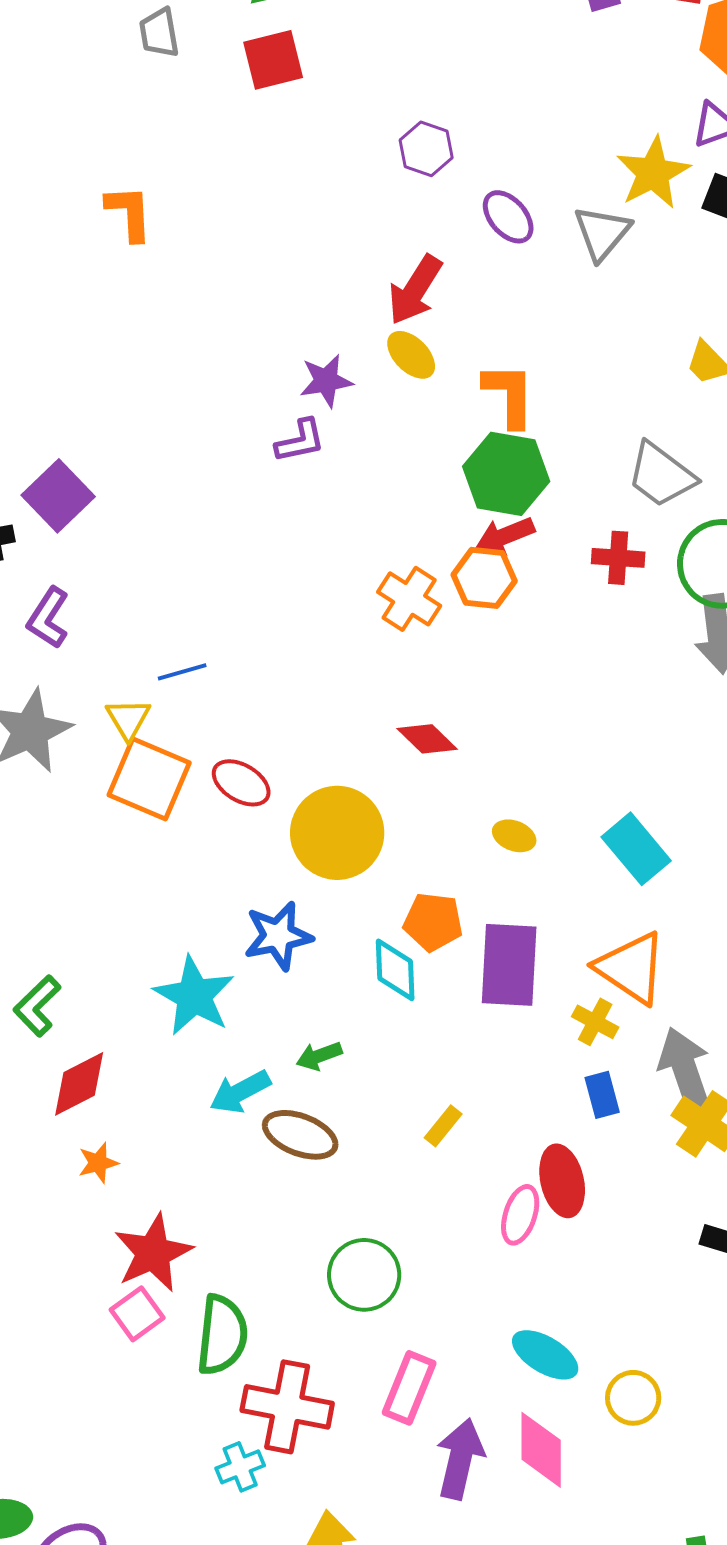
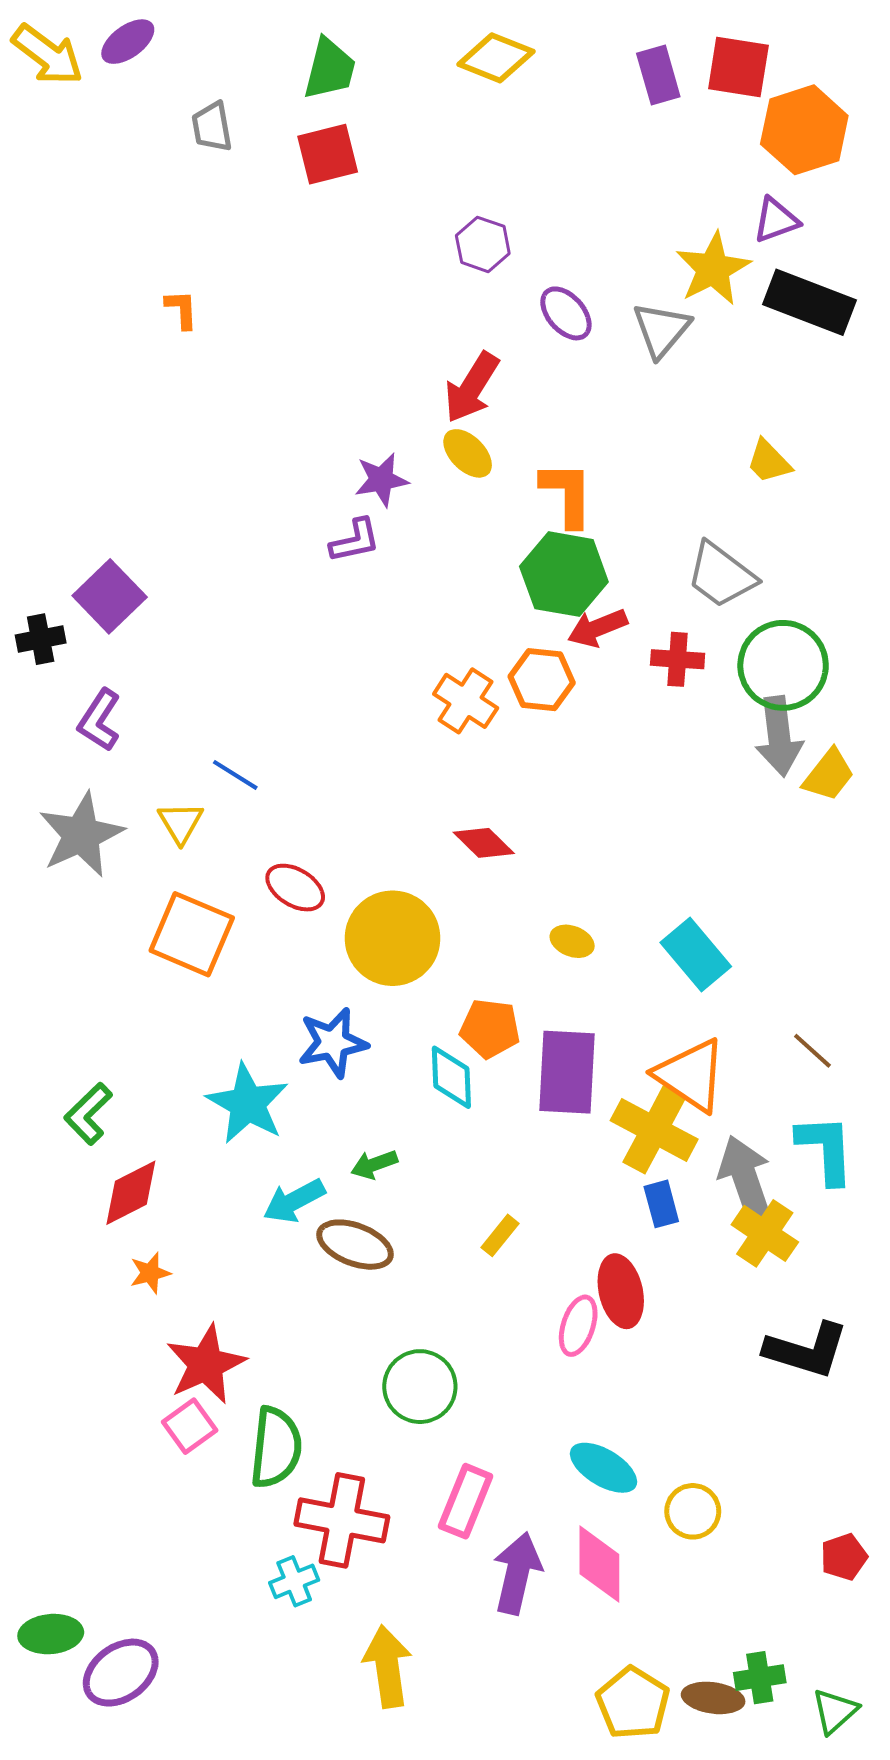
orange L-shape: (129, 213) -> (182, 309), size x0.7
red arrow: (505, 536) -> (597, 628), moved
blue line: (182, 672) -> (235, 775), turned 48
orange square: (149, 779) -> (192, 934), moved
yellow cross: (595, 1022) -> (654, 1130), size x1.8

